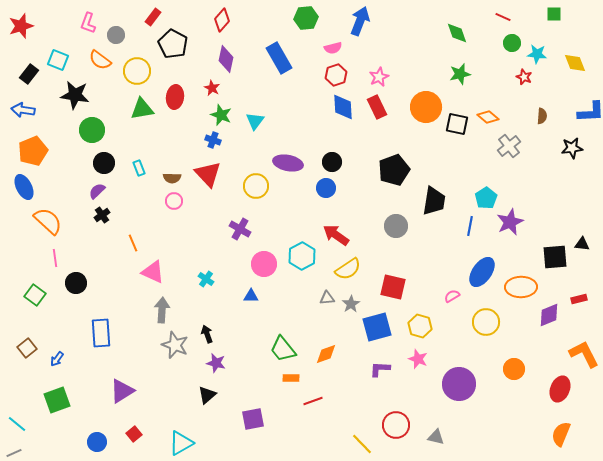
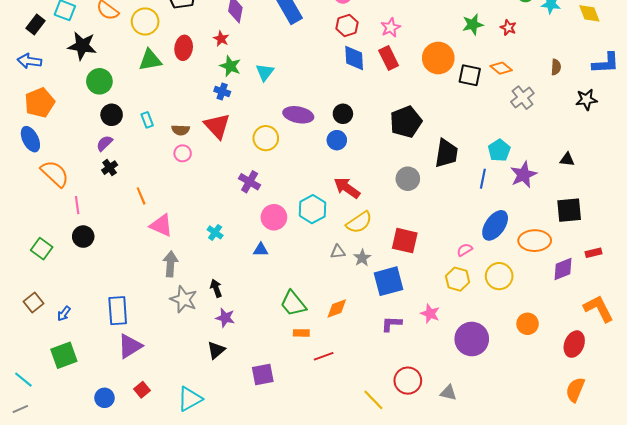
red star: (524, 77) -> (508, 28), moved
black triangle: (582, 244) -> (567, 159), moved
pink line: (55, 258) -> (77, 205), moved
yellow hexagon: (420, 326) -> (458, 279), moved
blue rectangle: (101, 333) -> (118, 311), moved

